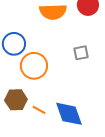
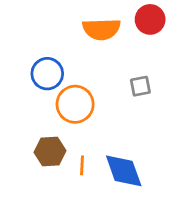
orange line: (39, 110) -> (82, 165), turned 64

